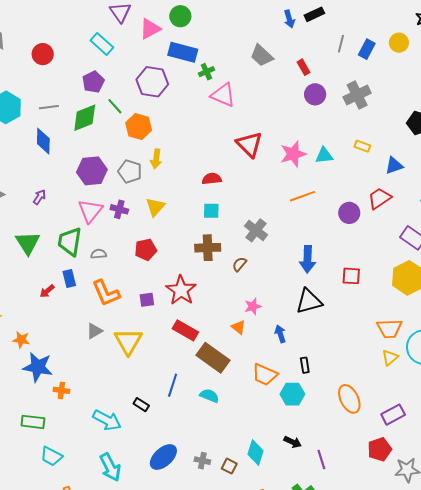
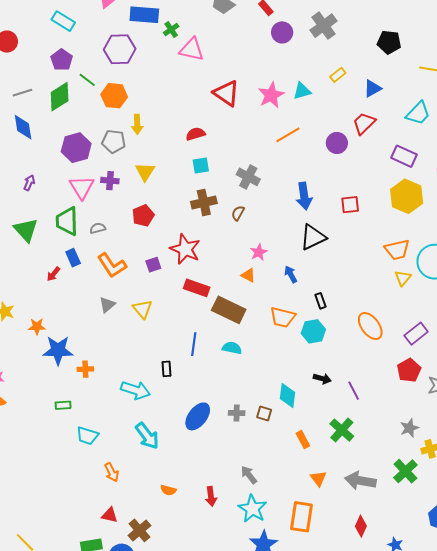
yellow rectangle: (362, 146) -> (338, 75), turned -49
yellow triangle: (128, 341) -> (142, 309), size x0.7
black rectangle: (141, 405) -> (166, 369), turned 63
green rectangle: (33, 422) -> (63, 405), size x0.7

